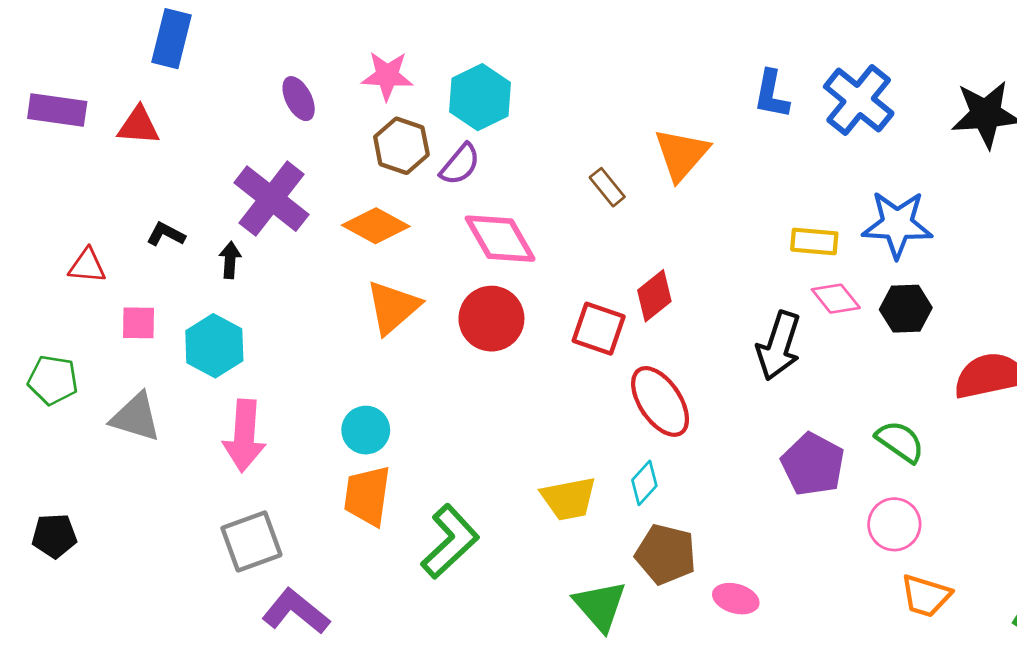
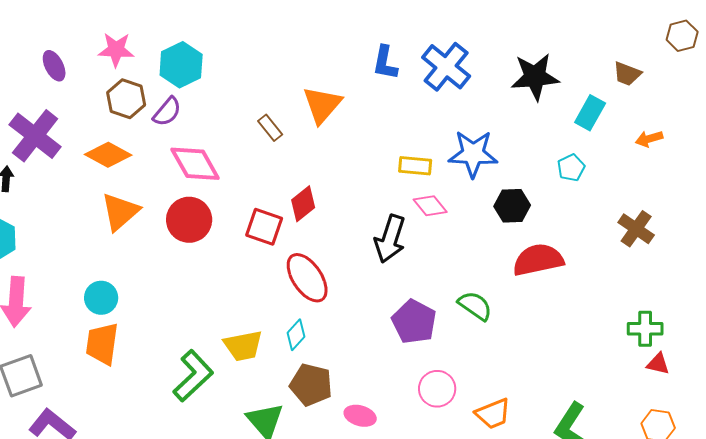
black hexagon: (906, 309) -> (512, 206), moved
pink circle: (894, 524) -> (437, 389), moved
green L-shape: (450, 541) -> (193, 376), moved
orange trapezoid: (926, 596) -> (493, 414), turned -39

